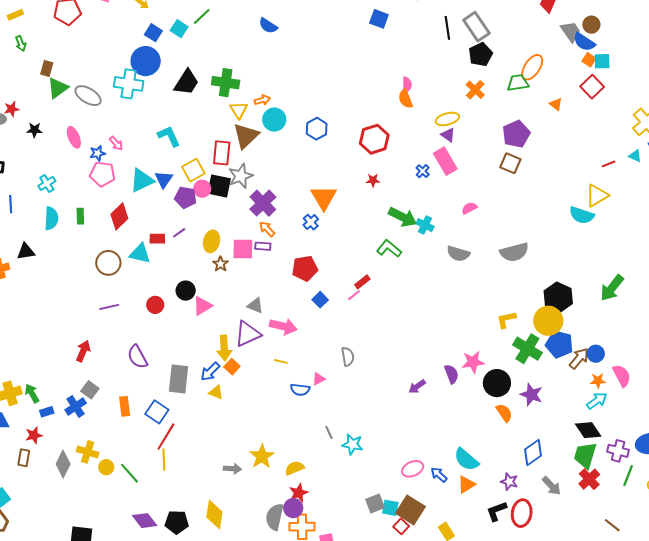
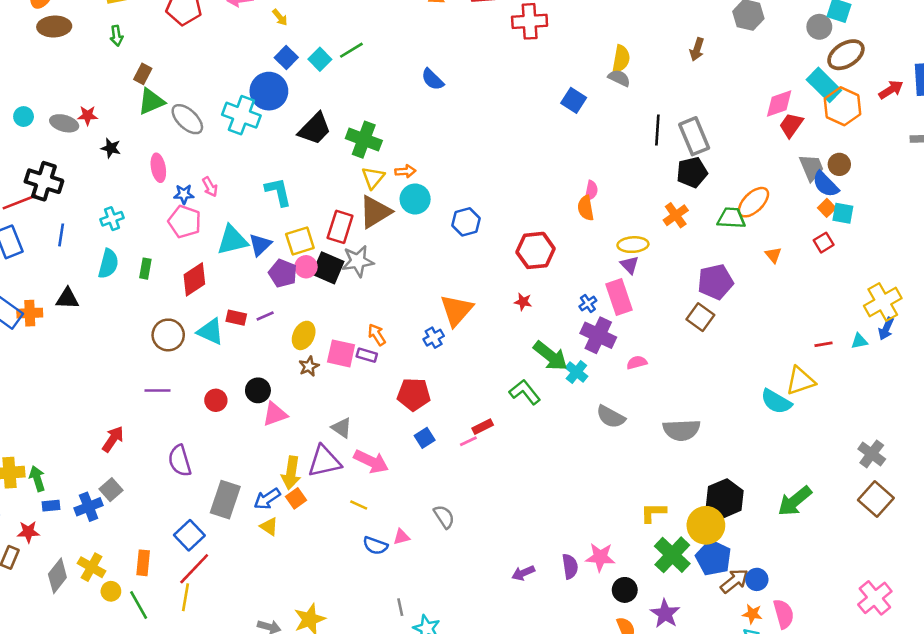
red square: (592, 87) -> (824, 243), size x0.7
cyan triangle: (635, 156) -> (859, 341), turned -48
purple cross: (263, 203) -> (598, 335), moved, turned -32
gray semicircle: (348, 357) -> (444, 517), turned -36
black circle: (497, 383) -> (625, 590), size x0.7
orange rectangle: (125, 406) -> (143, 563), moved

